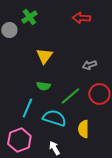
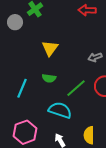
cyan line: (27, 108) -> (22, 88), moved
yellow semicircle: (83, 129) -> (89, 135), moved

